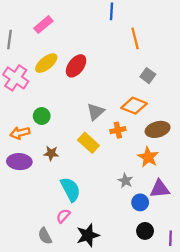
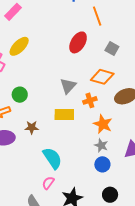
red ellipse: (76, 66) -> (78, 42), moved
yellow rectangle: (88, 143) -> (64, 115), turned -36
orange star: (148, 157) -> (103, 124), moved
blue circle: (140, 202) -> (102, 164), moved
black circle: (145, 231) -> (110, 195), moved

